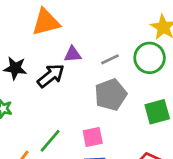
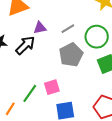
green circle: (150, 58) -> (97, 37), moved
pink square: (93, 137) -> (52, 87), moved

